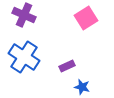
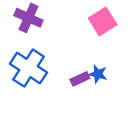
blue star: (82, 87) -> (98, 74), moved

